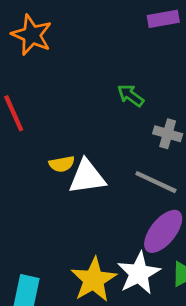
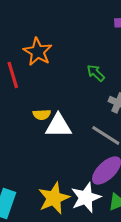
orange star: (32, 35) -> (38, 52), moved

